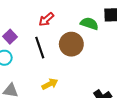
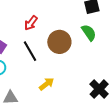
green semicircle: (89, 24) -> (89, 33), moved, turned 48

